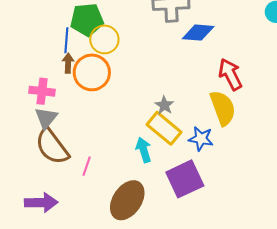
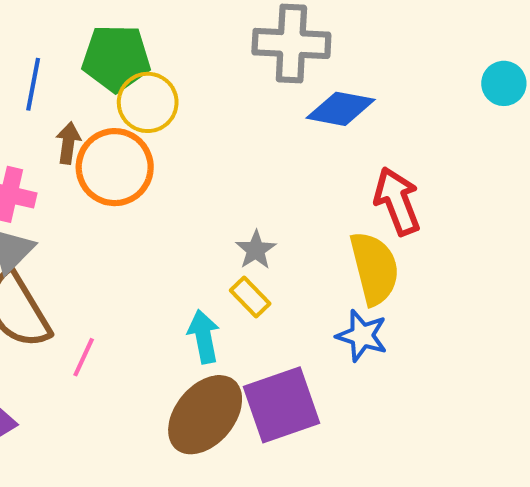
blue line: (66, 40) -> (33, 84), moved
yellow rectangle: (164, 128) -> (250, 297), size x0.6
blue star: (201, 139) -> (362, 336), moved
brown ellipse: (127, 200) -> (205, 415), moved

